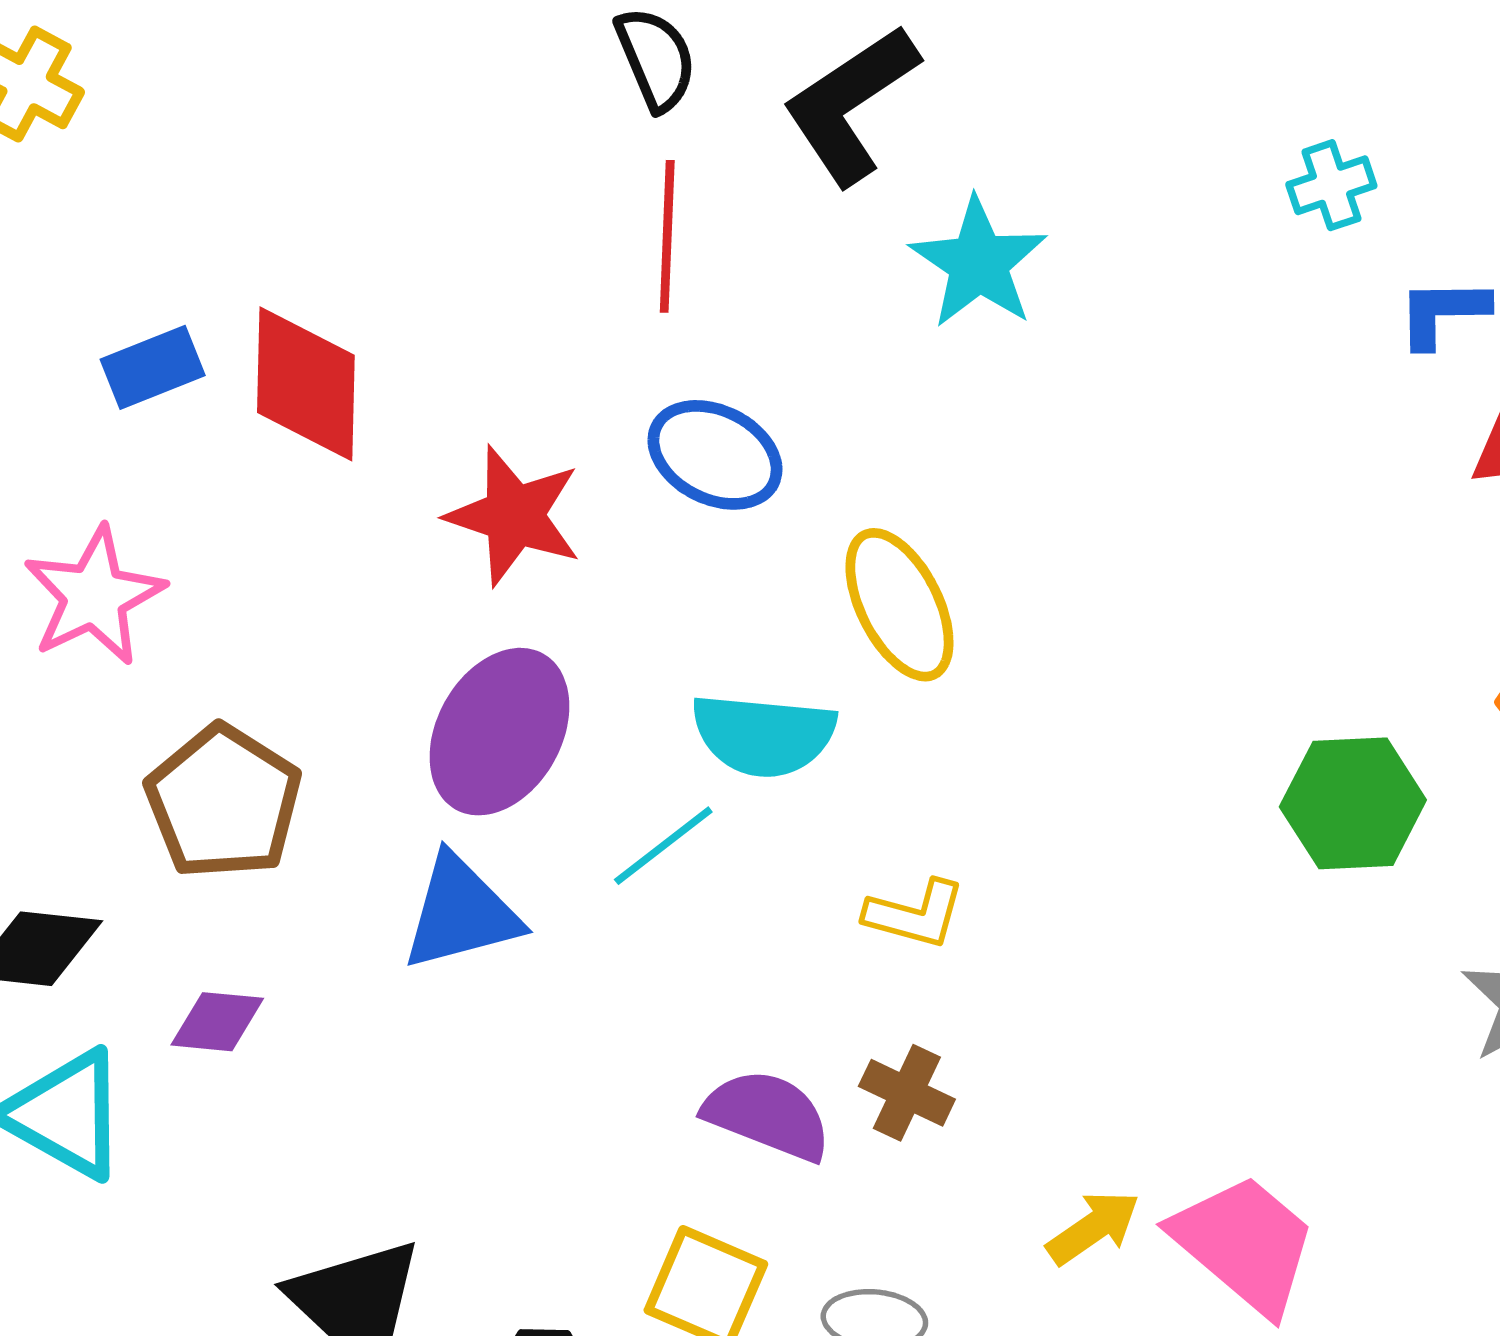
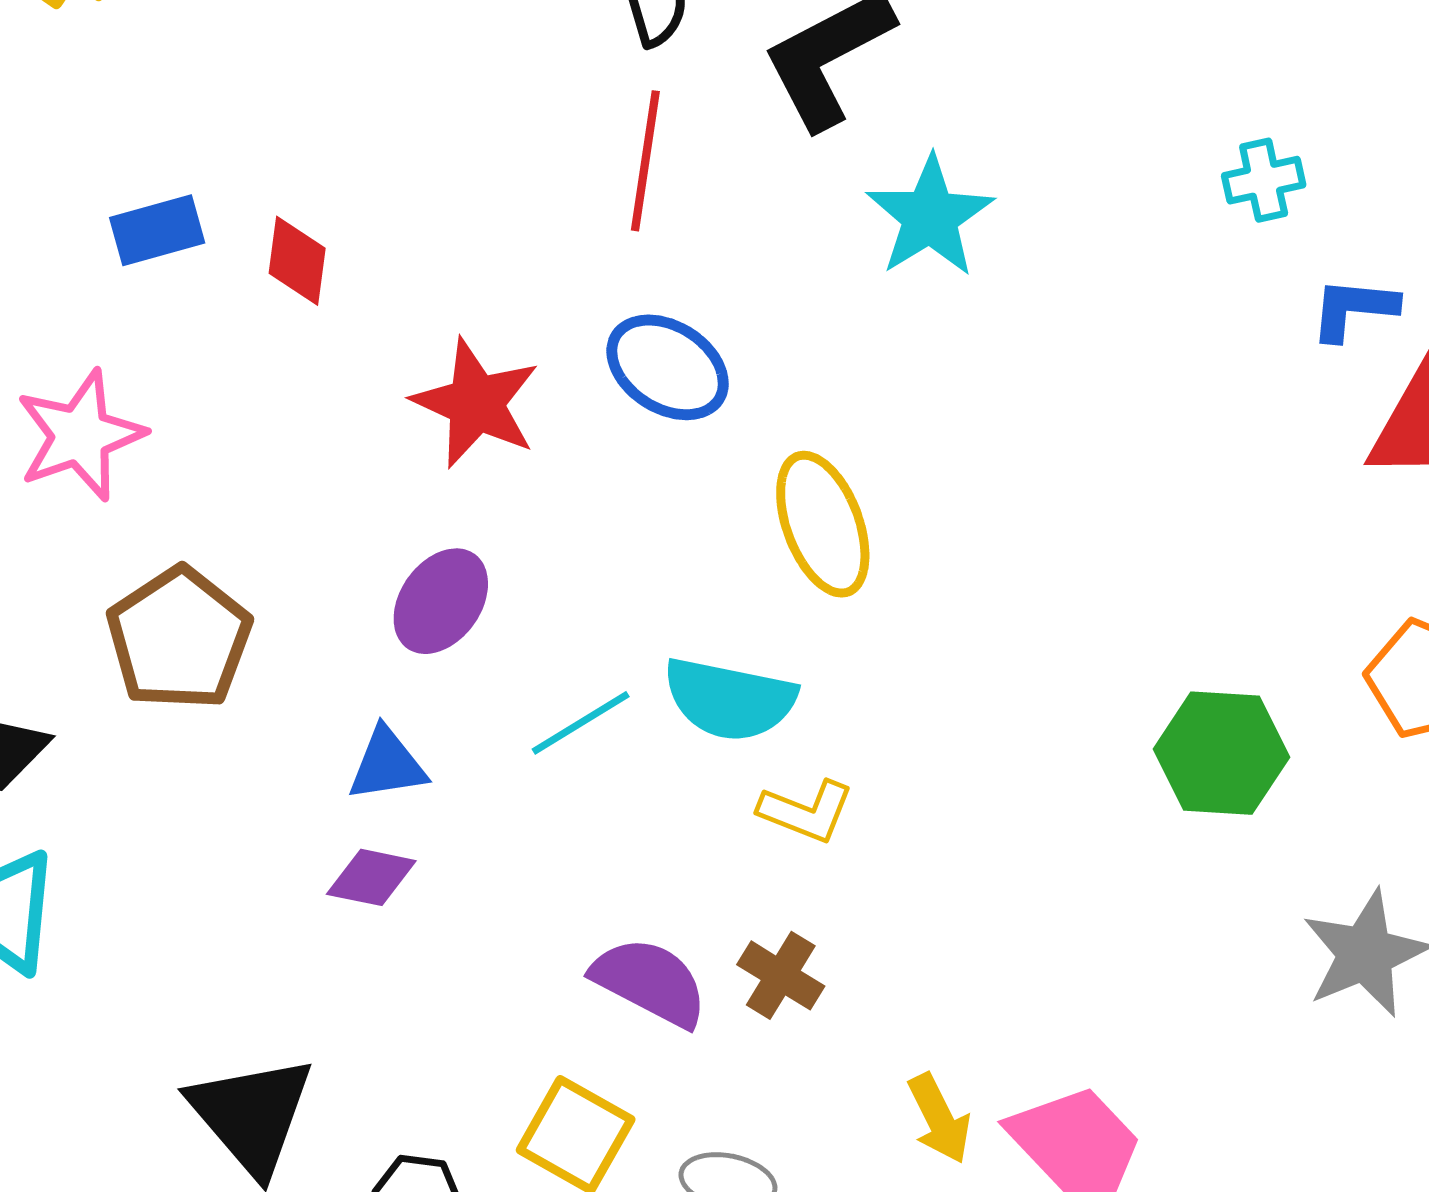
red diamond: (306, 384) -> (297, 261), size x0.6
purple ellipse: (499, 732) -> (441, 601), size x0.7
cyan semicircle: (764, 735) -> (730, 699), moved
blue triangle: (461, 913) -> (387, 765), size x0.7
purple diamond: (217, 1022) -> (371, 877), moved
yellow arrow: (1093, 1228) -> (939, 1119), turned 92

